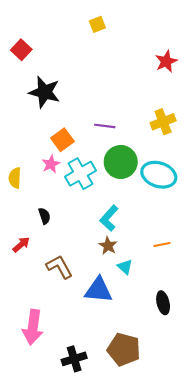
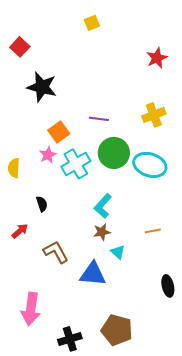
brown star: (108, 246) -> (102, 232), turned 30
black ellipse: (163, 303) -> (168, 286), moved

